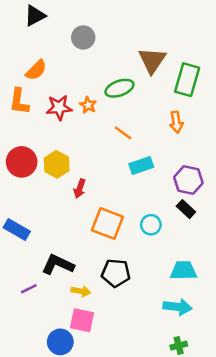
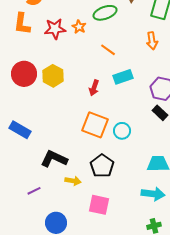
red arrow: (80, 188) -> (94, 88), moved
cyan circle: (151, 225) -> (122, 131), moved
black pentagon: (116, 273) -> (102, 166), turned 30
purple line: (29, 289) -> (34, 191), moved
pink square: (82, 320) -> (99, 205), moved

